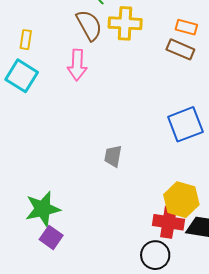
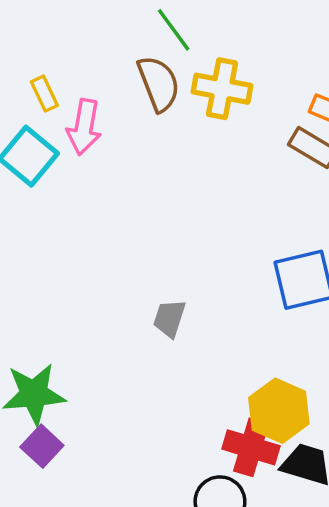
yellow rectangle: (26, 40) -> (44, 94), turned -42
pink arrow: (77, 65) -> (84, 127), moved

